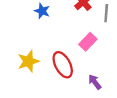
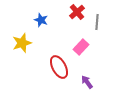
yellow star: (28, 61) -> (22, 43), moved

